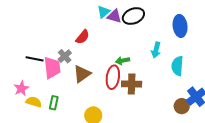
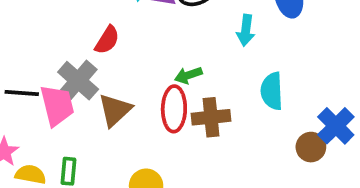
cyan arrow: (156, 50) -> (246, 30), moved
gray cross: (65, 56) -> (78, 81), size x1.5
cyan semicircle: (177, 66) -> (272, 91), moved

